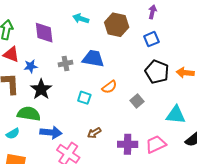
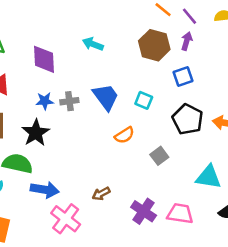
brown hexagon: (117, 25) -> (154, 45), moved
blue trapezoid: (93, 59) -> (106, 97), turned 40
blue star: (31, 66) -> (45, 101), moved
cyan square: (84, 98) -> (144, 100), moved
purple cross: (128, 144) -> (144, 211), turned 30
pink trapezoid: (156, 144) -> (180, 214), turned 30

